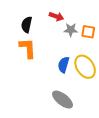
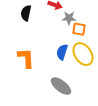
orange square: (88, 32) -> (79, 29), moved
orange L-shape: (28, 48) -> (26, 58), moved

